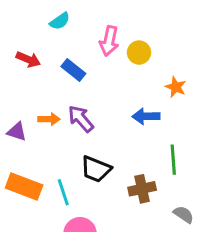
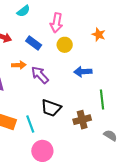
yellow circle: (139, 53) -> (65, 45), moved
orange star: (176, 87) -> (99, 35), moved
orange arrow: (49, 119) -> (19, 65), moved

